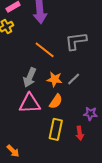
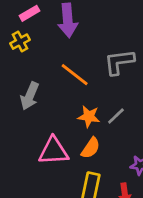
gray arrow: (30, 77) -> (30, 96), moved

